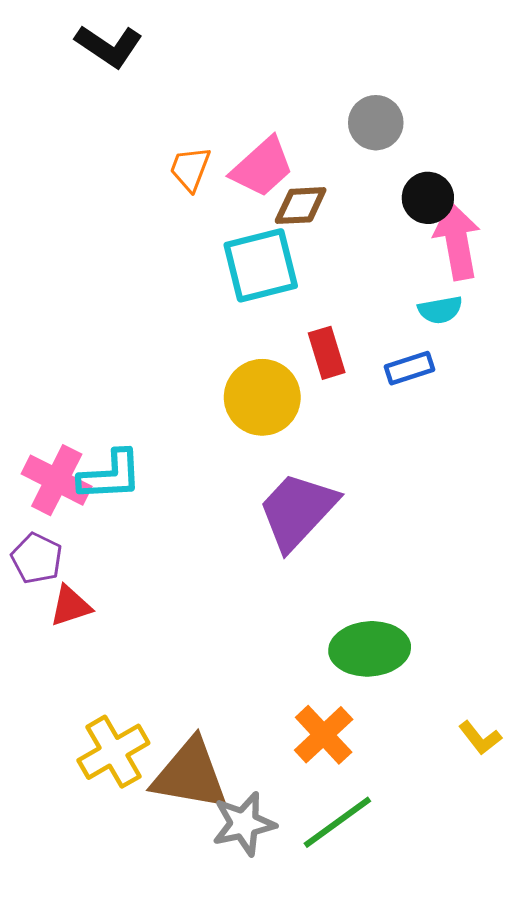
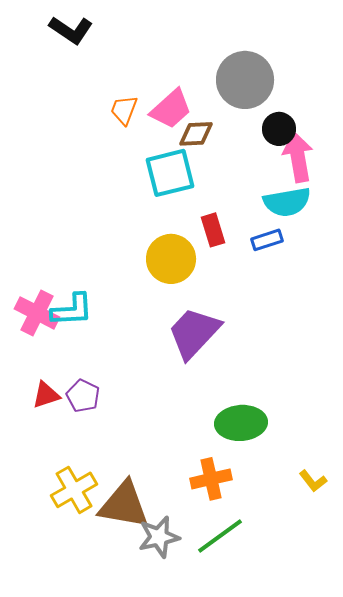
gray circle: (376, 123) -> (245, 80), size x1.6
cyan semicircle: (440, 310) -> (287, 202), size x1.6
purple pentagon: (37, 558) -> (83, 396), moved
orange cross: (324, 735) -> (211, 479), turned 30

